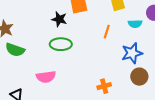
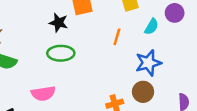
cyan semicircle: (135, 24) -> (152, 27), turned -56
brown circle: (139, 77) -> (143, 92), moved

